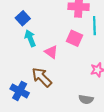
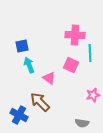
blue square: (23, 18) -> (22, 46), turned 32

